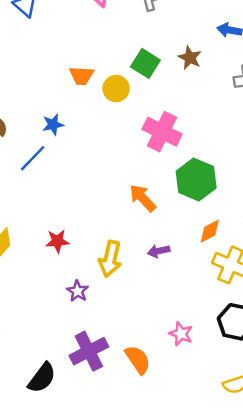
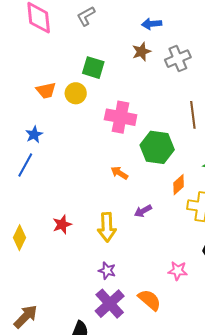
brown star: (190, 58) -> (141, 52), moved, turned -30
orange arrow: (143, 198) -> (119, 173), size x0.7
purple star: (78, 291) -> (107, 271), moved

